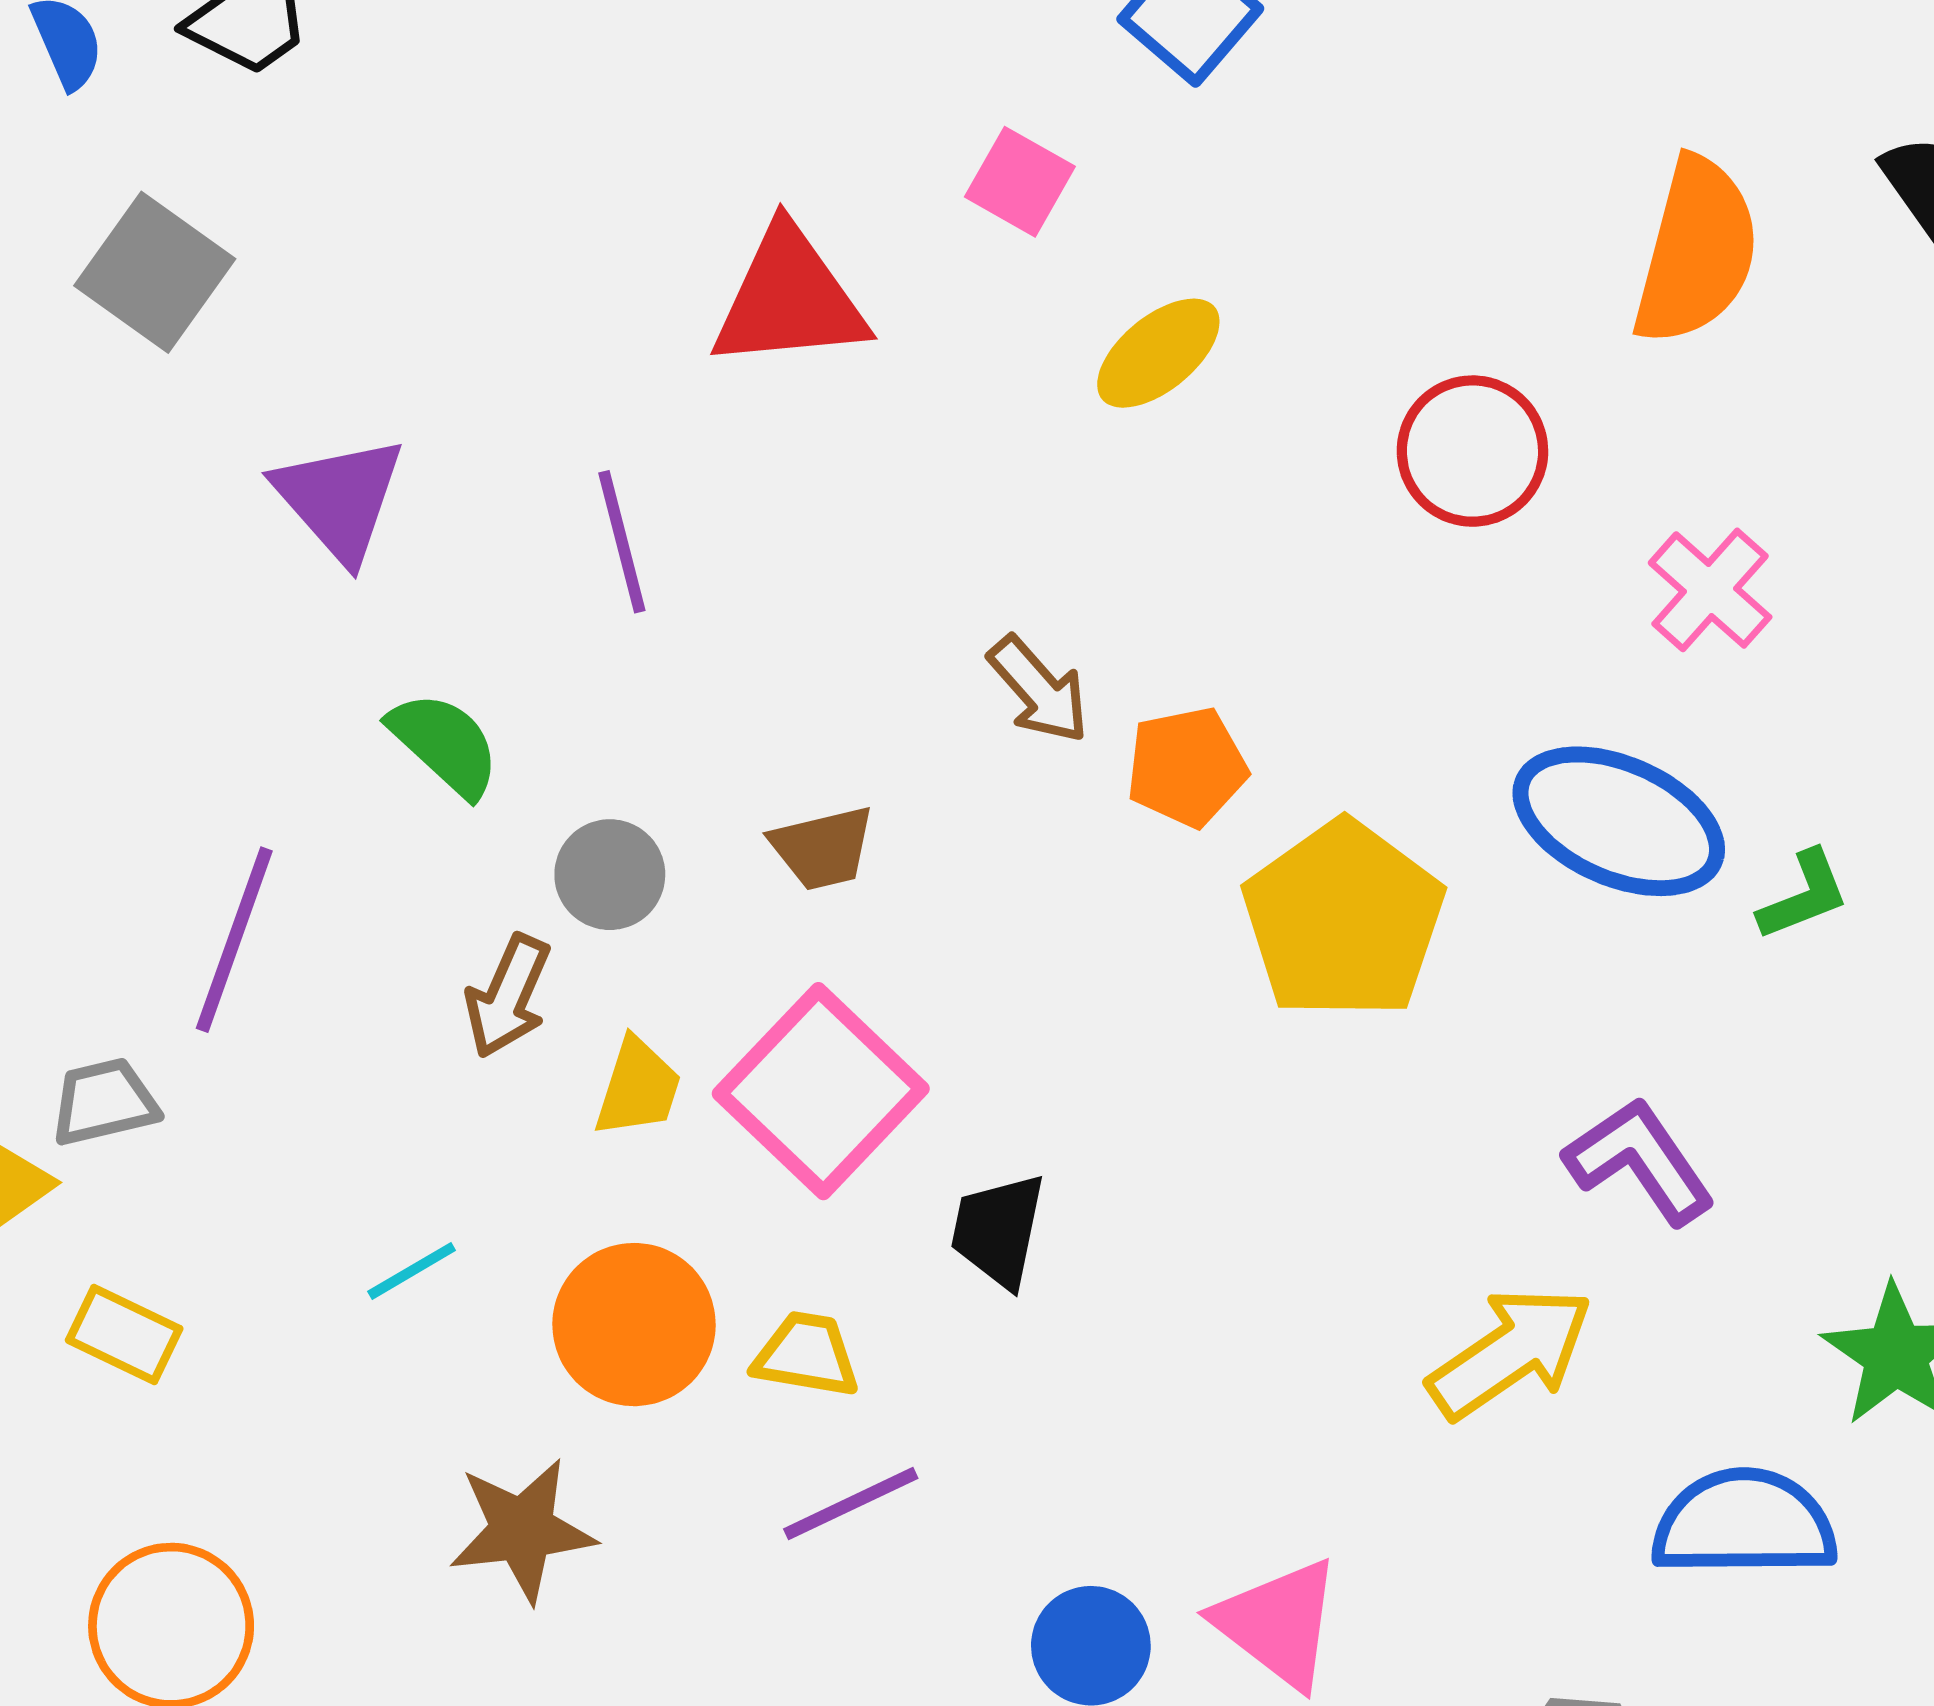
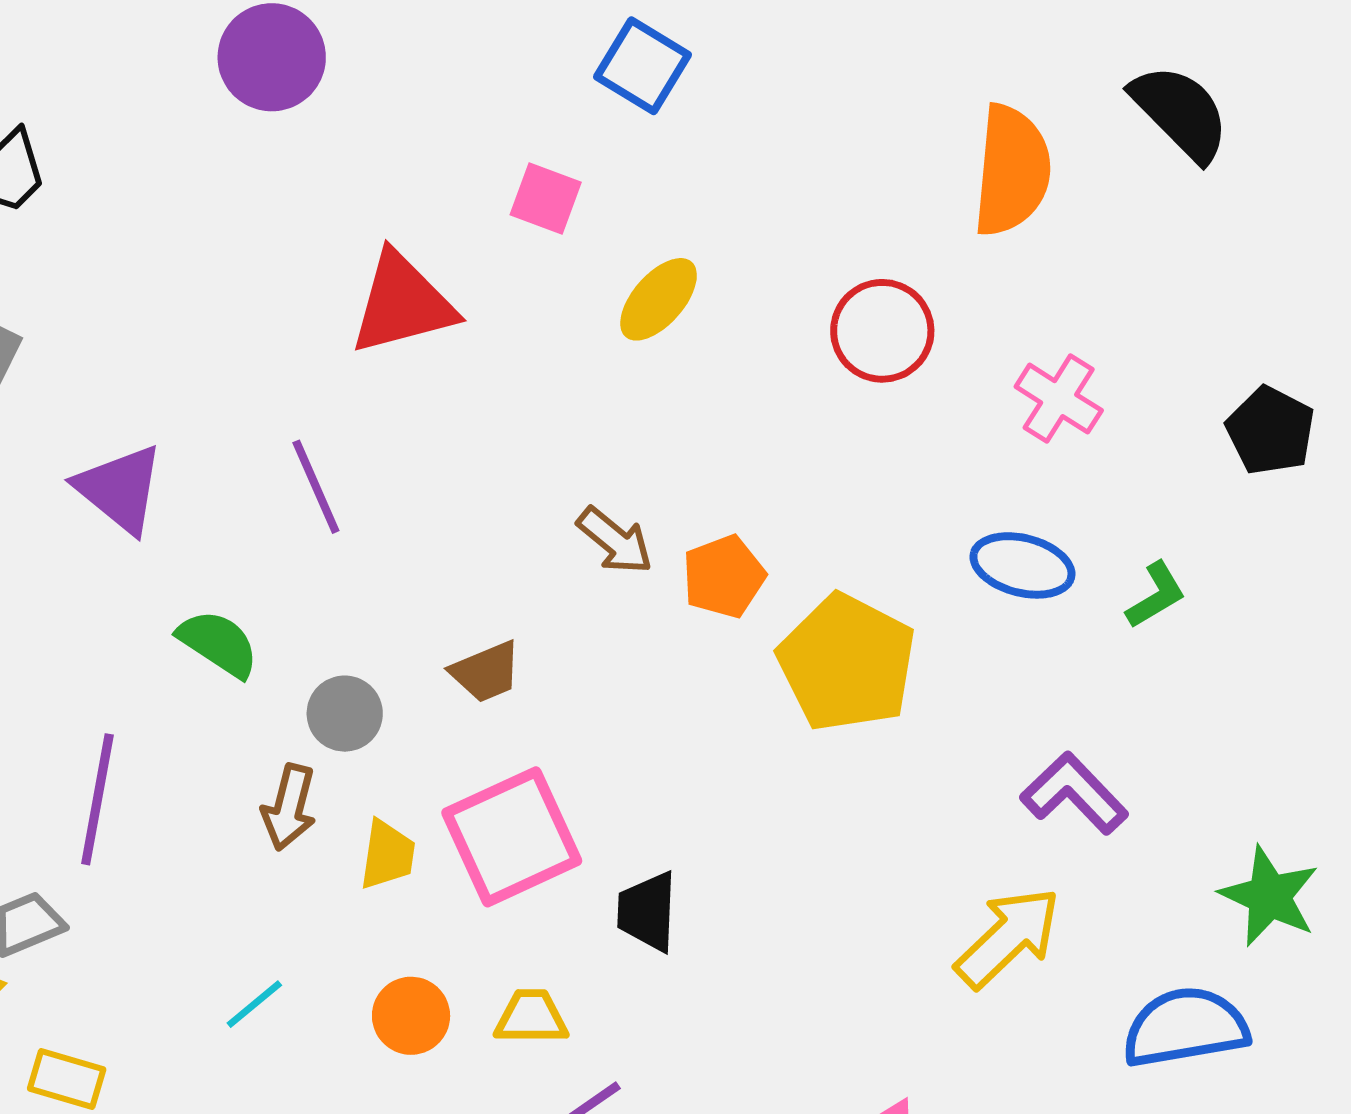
blue ellipse: (1619, 821) -> (1022, 565), size x0.7
pink square: (821, 1091) -> (512, 837), turned 31
orange circle: (634, 1325) -> (411, 1016), size x0.7

